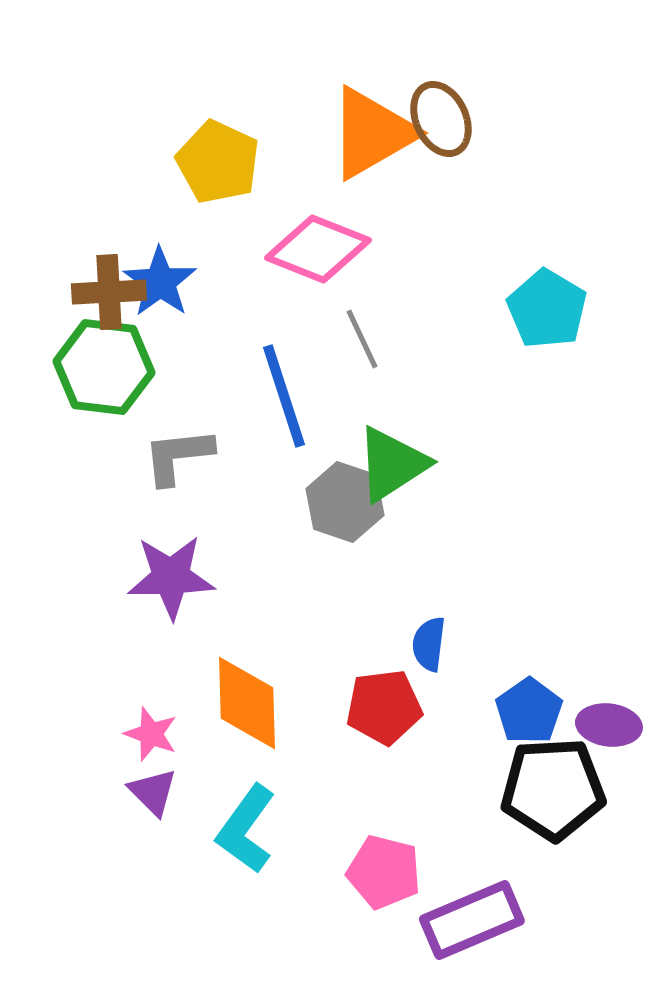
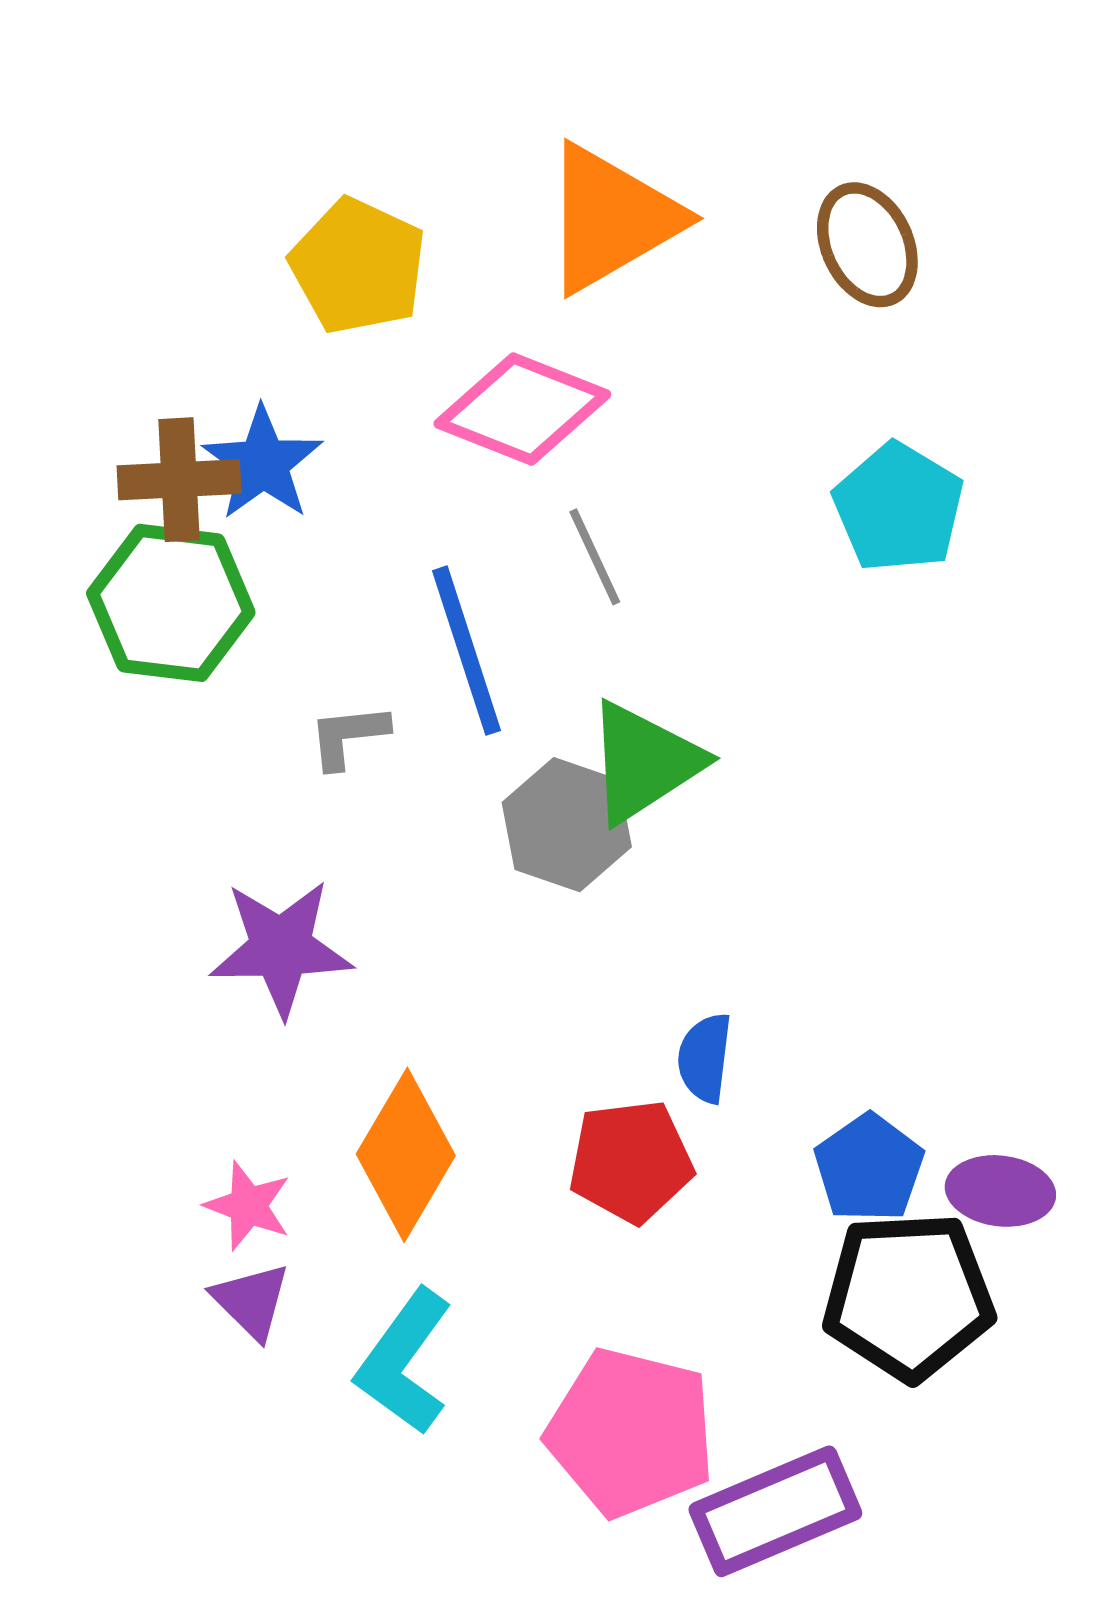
brown ellipse: (441, 119) -> (867, 245), moved
gray L-shape: (178, 456) -> (348, 736), moved, size x0.7
orange diamond: (247, 703) -> (406, 1155), turned 32
pink pentagon: (384, 872) -> (631, 1432), size x1.4

